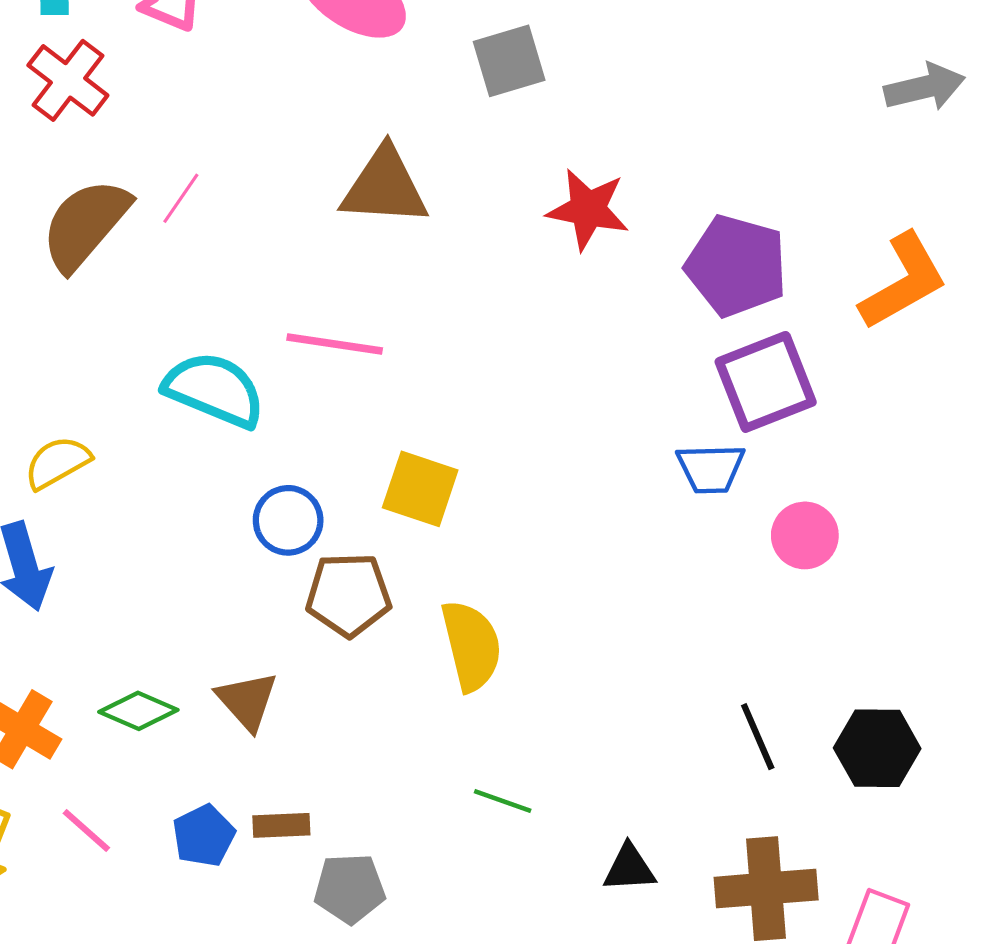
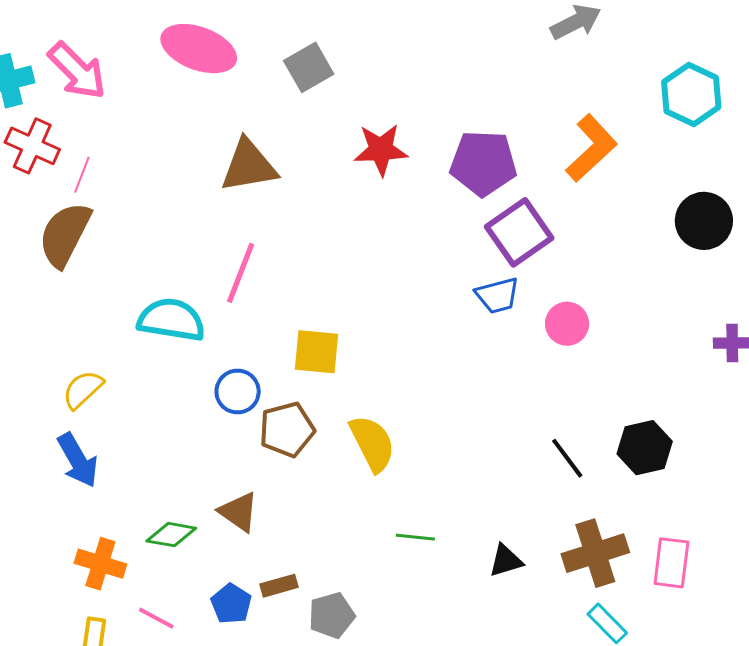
pink line: (181, 198) -> (82, 175), moved
pink line: (335, 344) -> (241, 273), turned -64

